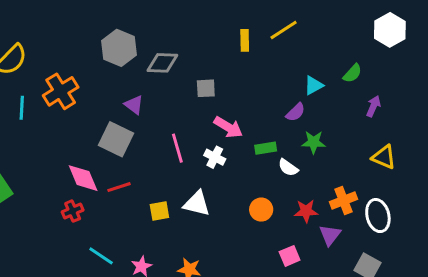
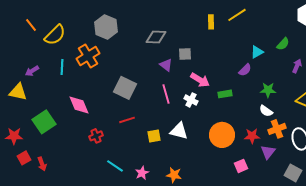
gray hexagon: (119, 48) -> (106, 27), moved
purple triangle: (134, 105) -> (166, 65), moved
green star: (314, 142) -> (268, 90), moved
white semicircle: (288, 168) -> (266, 111), moved
pink diamond: (83, 178) -> (79, 105), moved
orange circle: (261, 210) -> (222, 135), size x1.6

